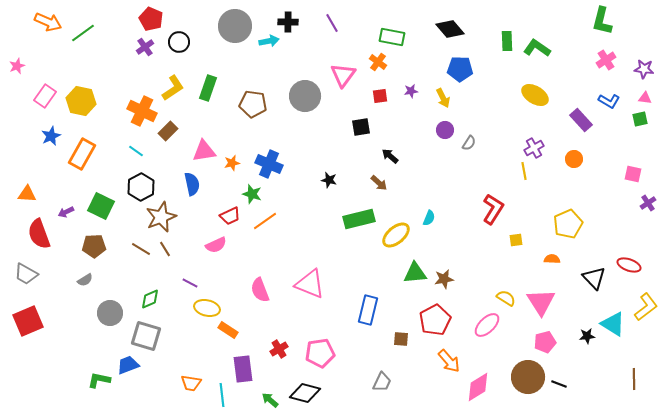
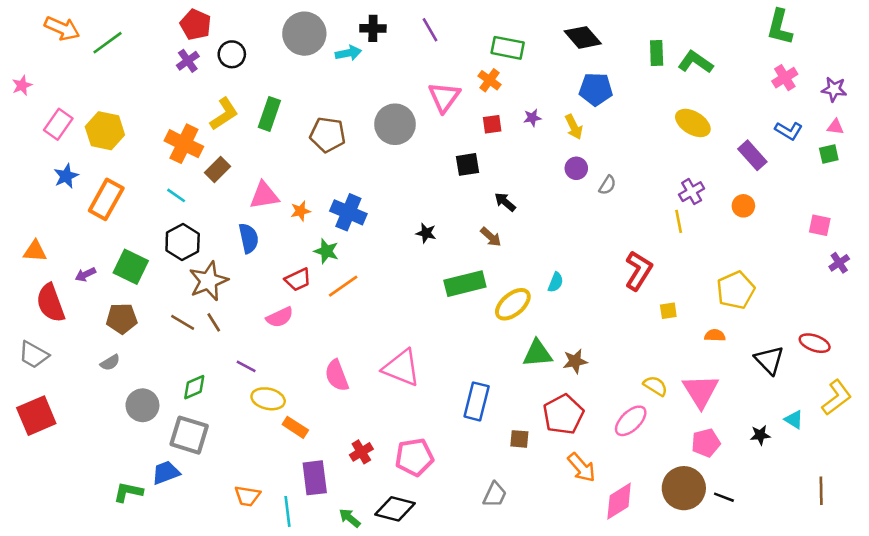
cyan triangle: (613, 324) -> (794, 420), size x0.6

